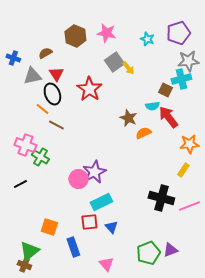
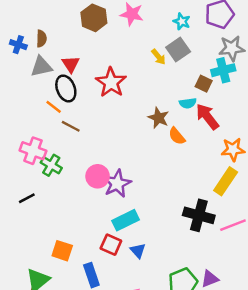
brown semicircle: (45, 53) -> (41, 39), moved, turned 120
gray square: (114, 62) -> (178, 49), moved
orange semicircle: (143, 133) -> (177, 136), turned -105
yellow rectangle: (183, 170) -> (226, 181), size x1.6
pink circle: (78, 179) -> (98, 176), moved
red square: (89, 222) -> (111, 245), turned 30

